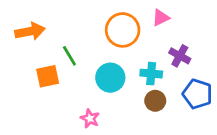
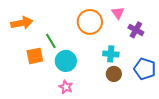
pink triangle: (161, 18) -> (118, 13), turned -40
purple cross: (180, 56) -> (136, 30), moved
cyan circle: (110, 78) -> (66, 61), moved

